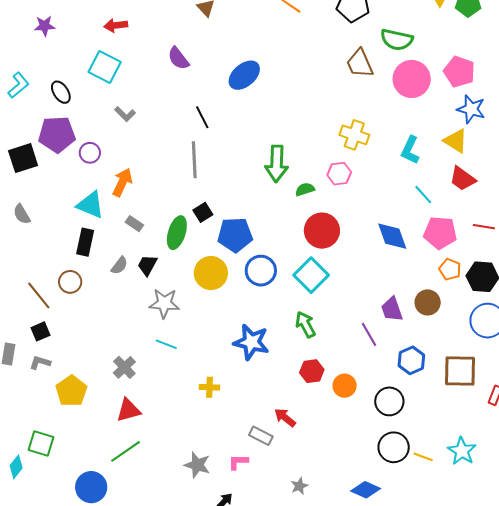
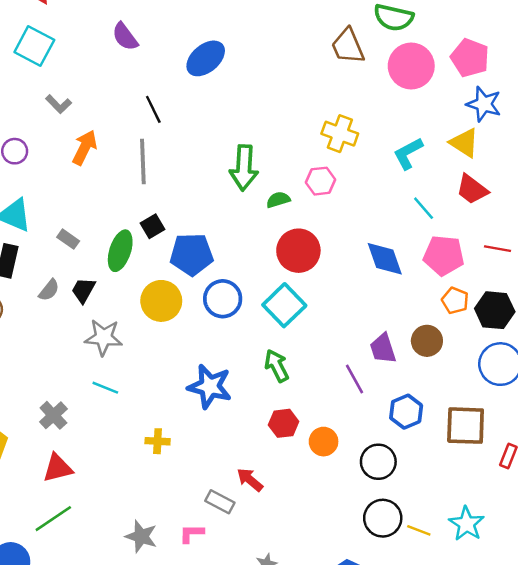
cyan L-shape: (410, 150) -> (408, 153), turned 36
orange arrow: (122, 182) -> (85, 147), moved

